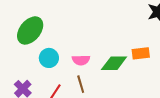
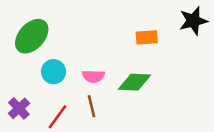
orange rectangle: (141, 53) -> (147, 37), moved

